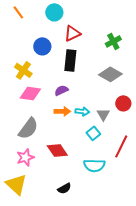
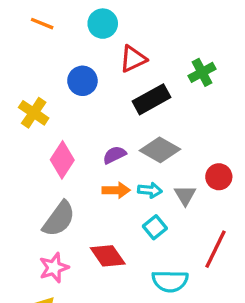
orange line: (18, 12) -> (42, 24), turned -32
black rectangle: (70, 60) -> (152, 99), moved, turned 55
yellow cross: (23, 70) -> (34, 113), moved
gray diamond: (110, 74) -> (160, 150), moved
pink diamond: (30, 93) -> (62, 160), turned -65
cyan square: (93, 133) -> (155, 227), moved

